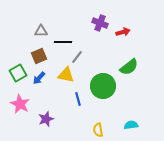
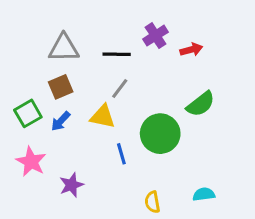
purple cross: (100, 23) -> (156, 36), turned 35
gray triangle: (41, 31) -> (64, 48), size x1.5
black line: (63, 42) -> (117, 54), moved

